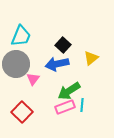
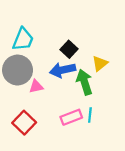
pink triangle: (33, 79) -> (36, 86), turned 40
green arrow: (69, 91) -> (84, 82), moved, turned 105

